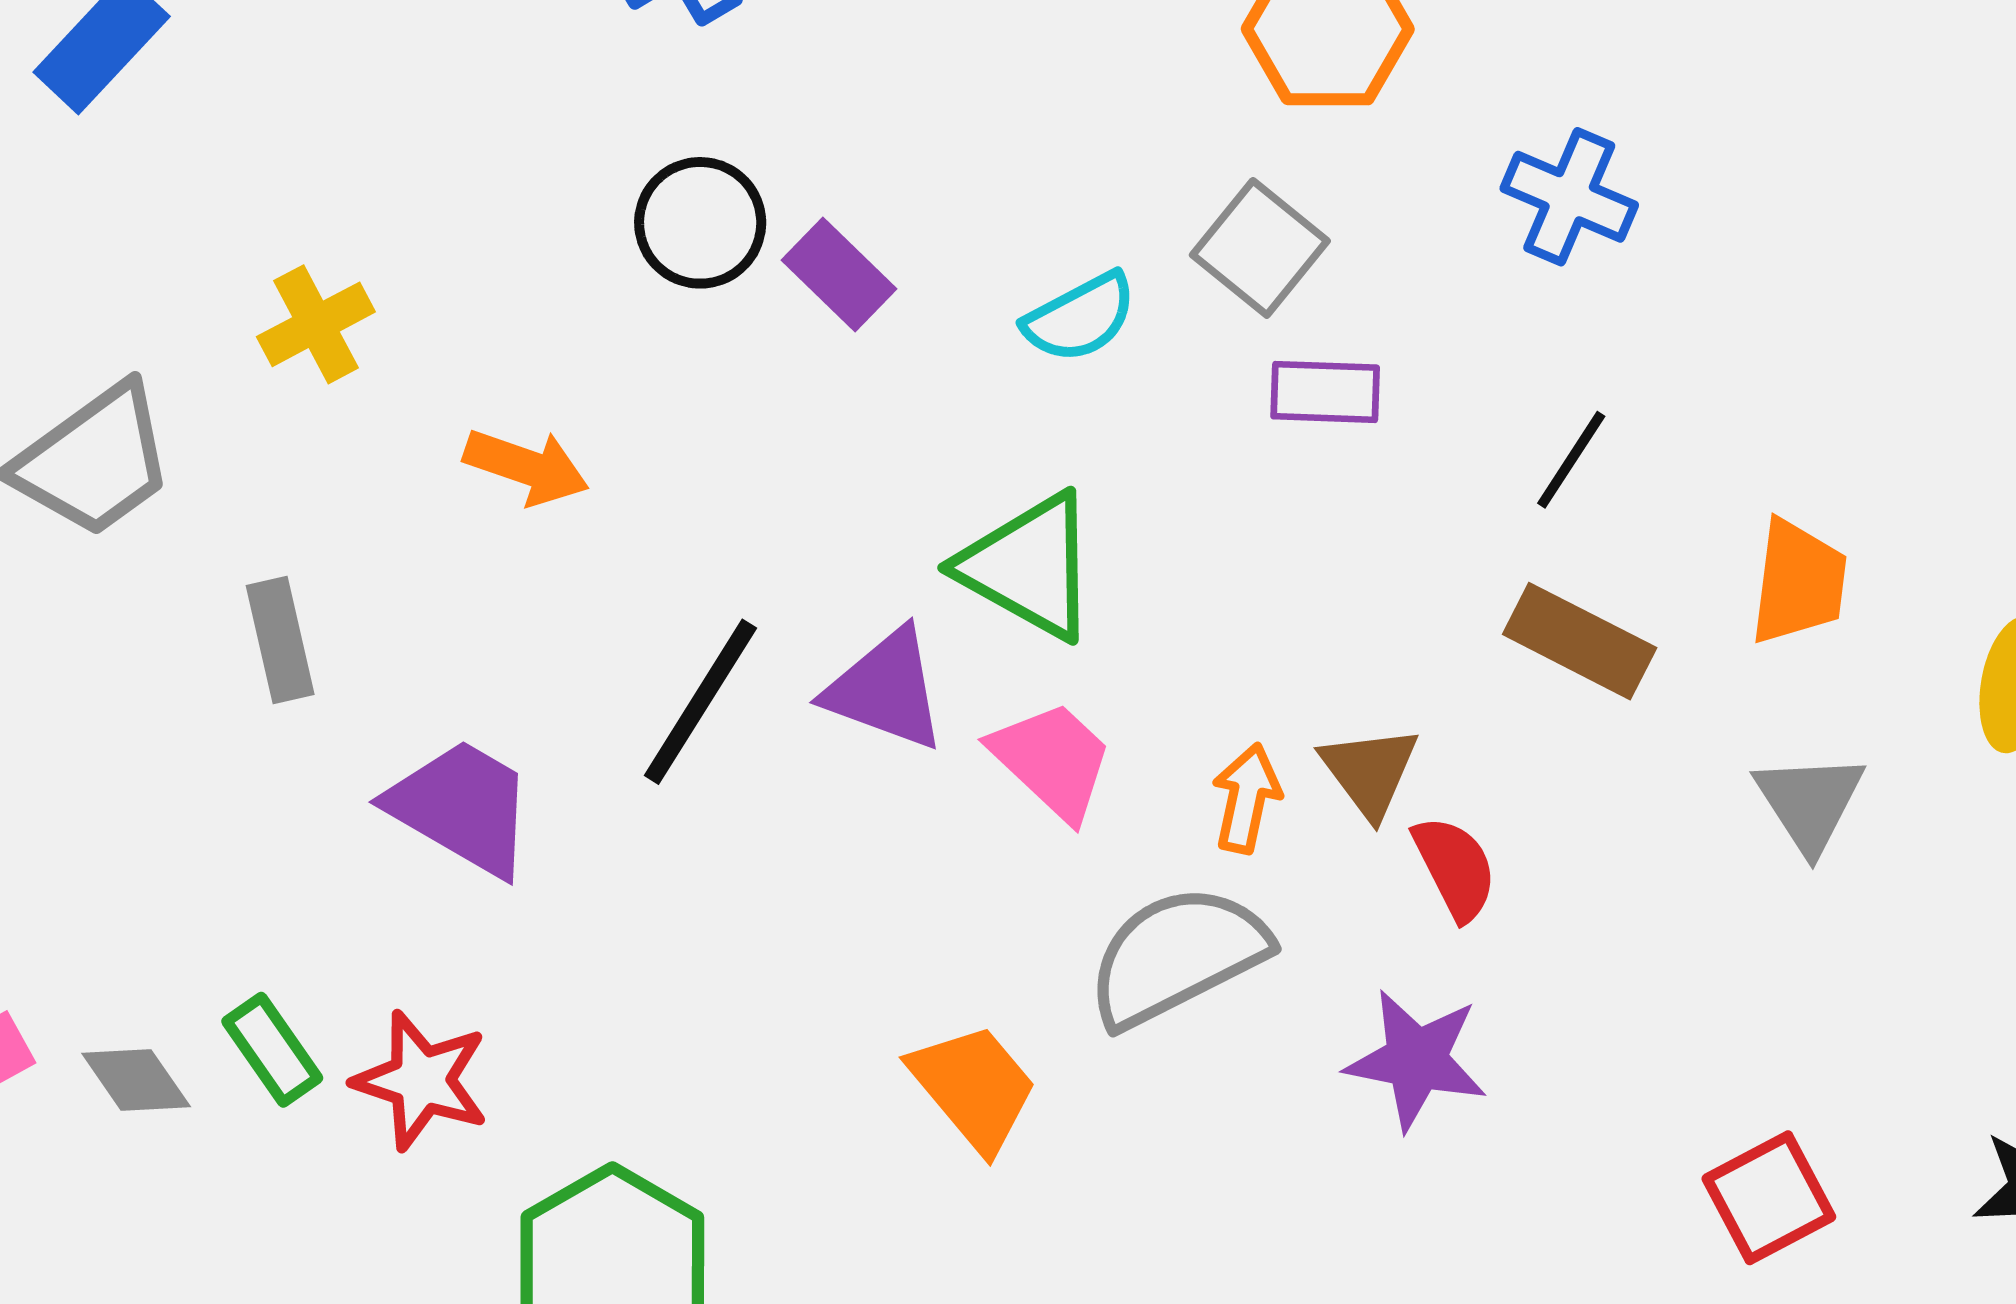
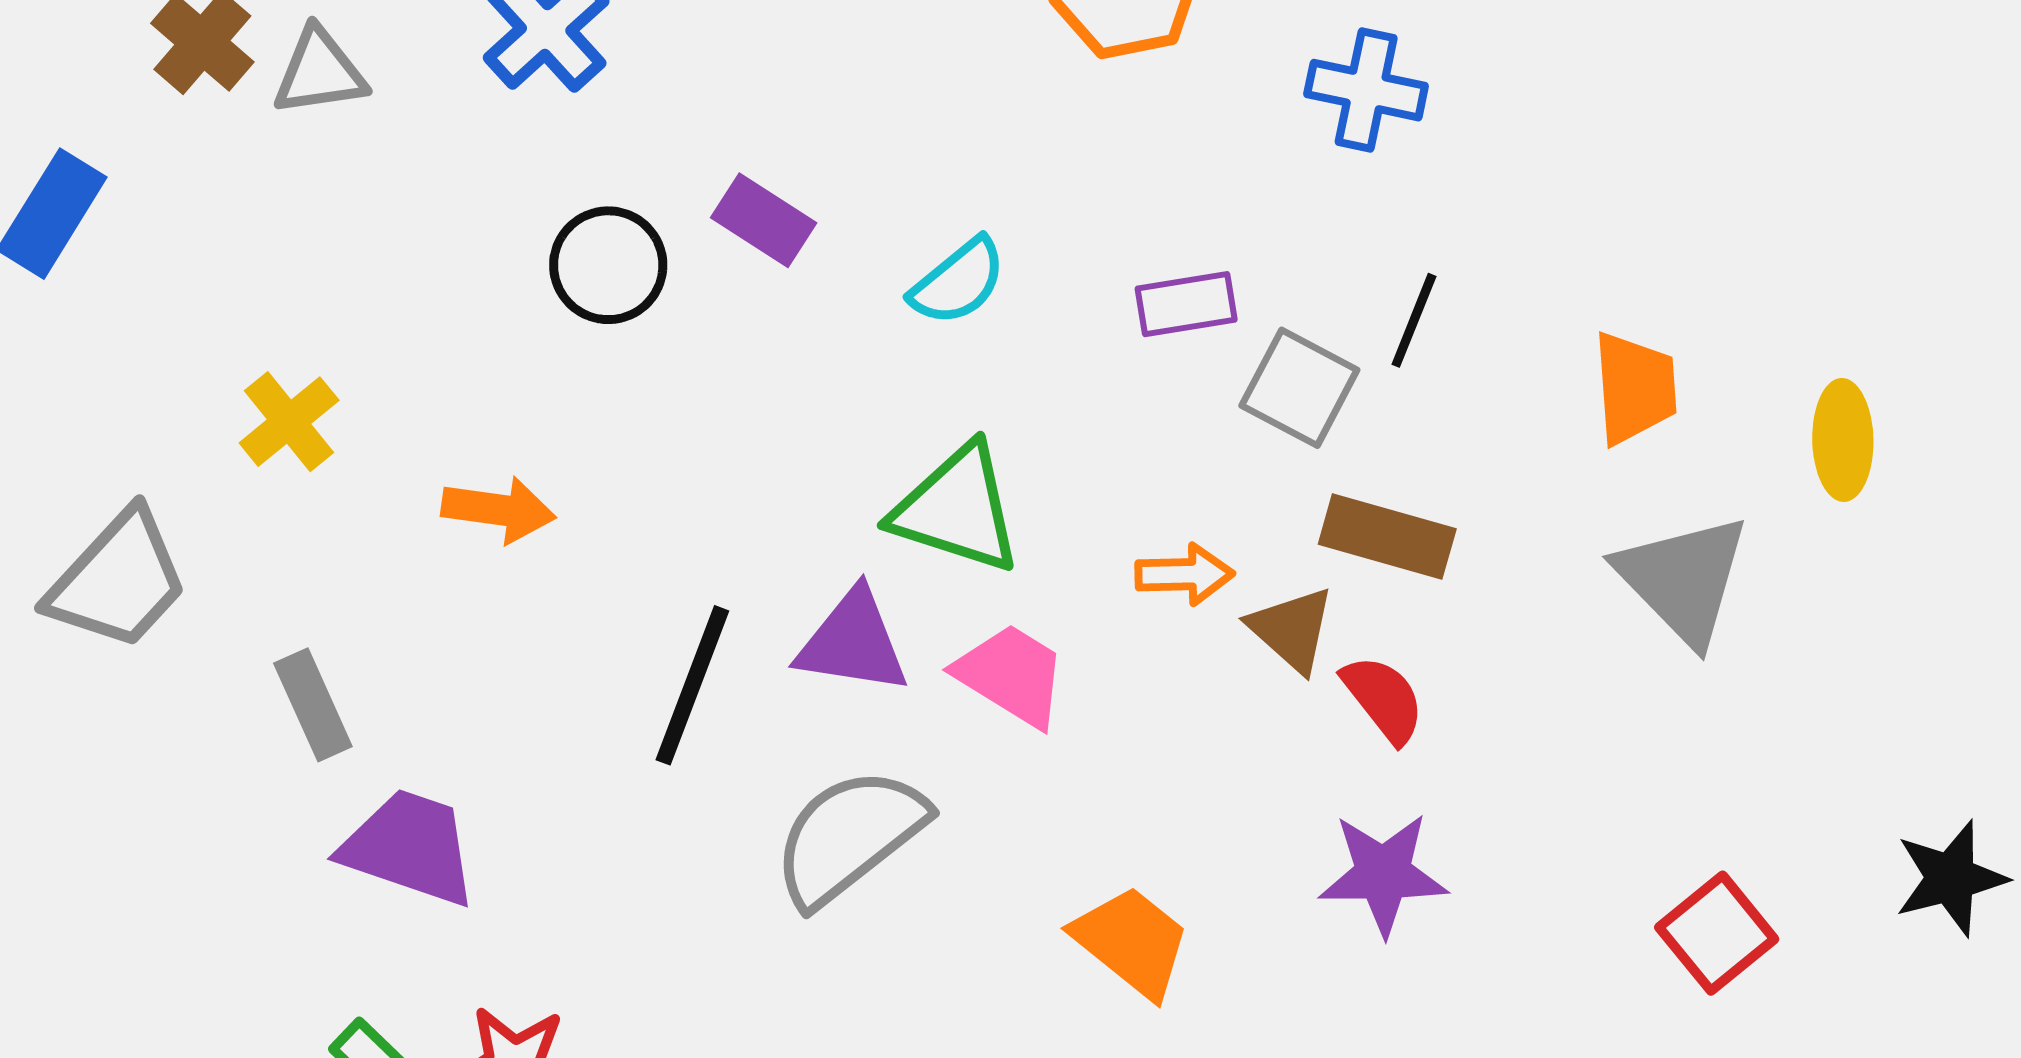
gray square: (1260, 248) -> (1299, 388), moved
purple rectangle: (839, 274) -> (764, 220), moved
brown rectangle: (1580, 641) -> (1387, 537), moved
orange arrow: (1246, 798) -> (1185, 574), moved, turned 88
gray triangle: (1810, 802) -> (1683, 579), size x1.4
purple trapezoid: (462, 807) -> (409, 847), moved
gray semicircle: (1177, 956) -> (849, 836), moved
orange trapezoid: (974, 1087) -> (1132, 942), moved

